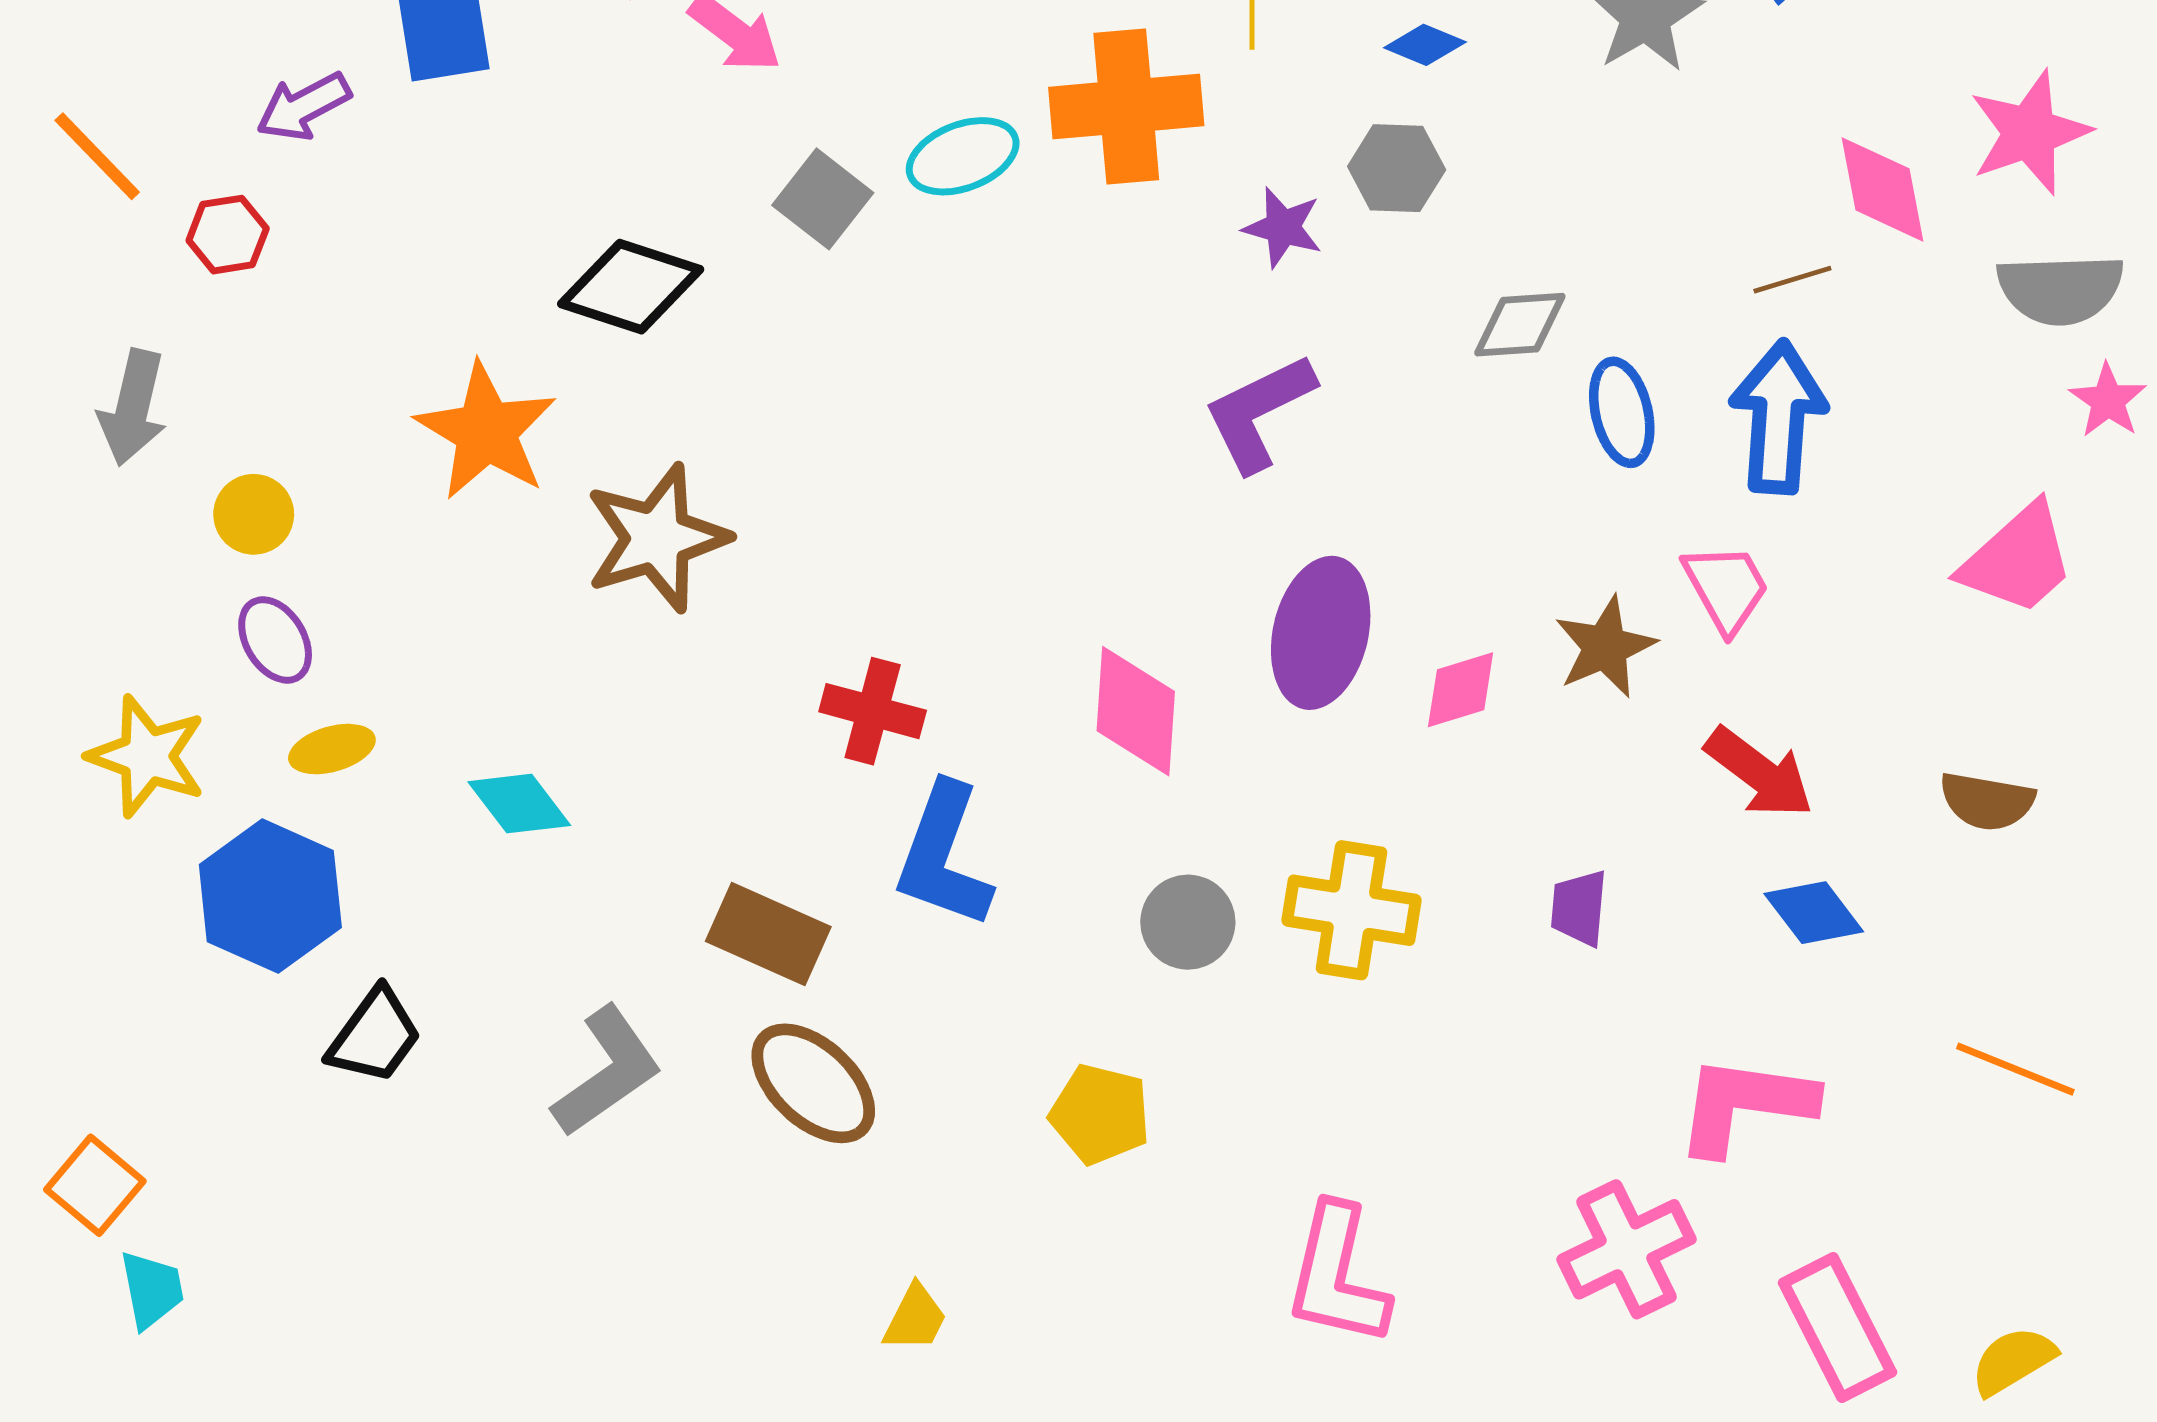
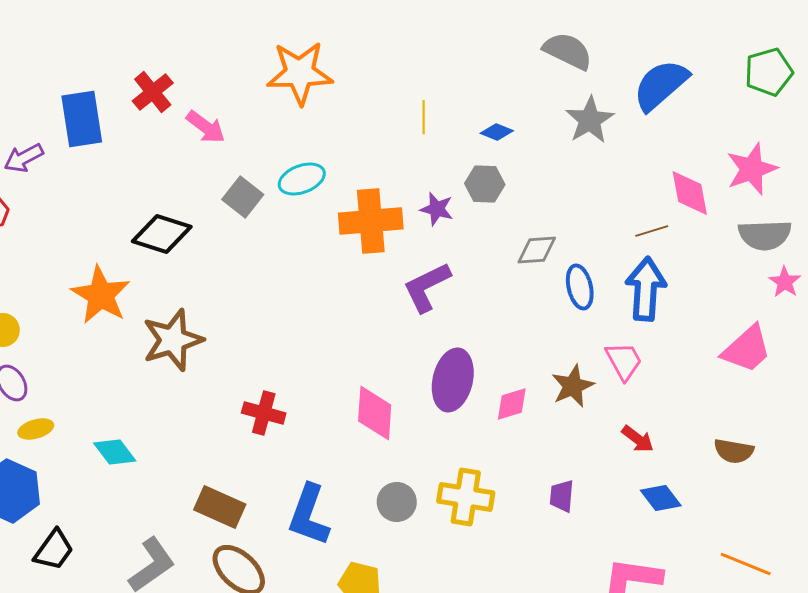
orange cross: (1126, 106) -> (371, 221), moved
red arrow: (1759, 773) -> (638, 439), size x0.7
blue L-shape: (944, 856) -> (309, 515), moved

